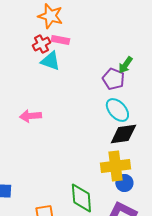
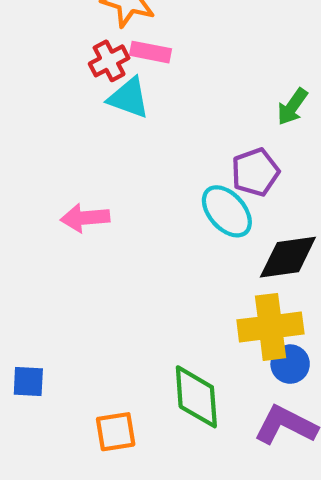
purple pentagon: (113, 79) -> (255, 172), moved, turned 30
cyan ellipse: (117, 110) -> (227, 211), moved

